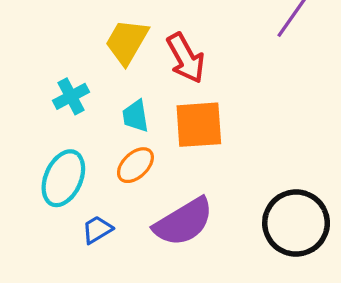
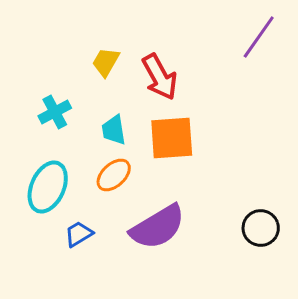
yellow trapezoid: (127, 42) -> (106, 62), size x0.7
black circle: (296, 223) -> (261, 228), size x0.6

